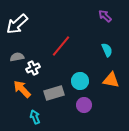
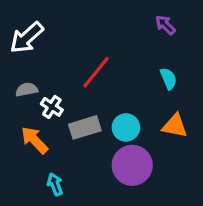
white cross: (33, 68) -> (52, 107), turned -32
gray rectangle: (54, 93) -> (85, 127), moved
purple circle: (84, 105) -> (132, 165), size x1.6

